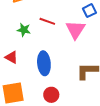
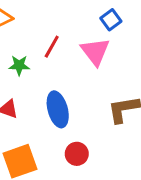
red line: (47, 21) -> (52, 47), turned -70

